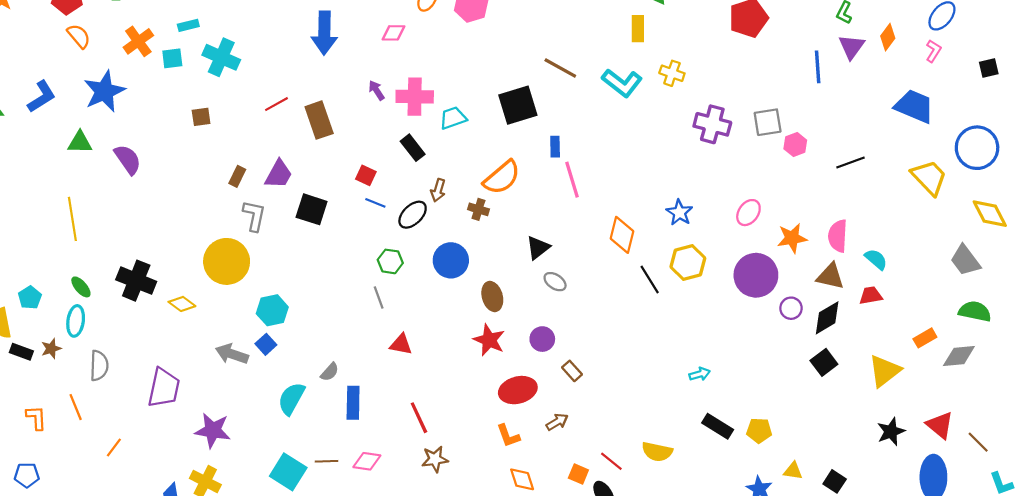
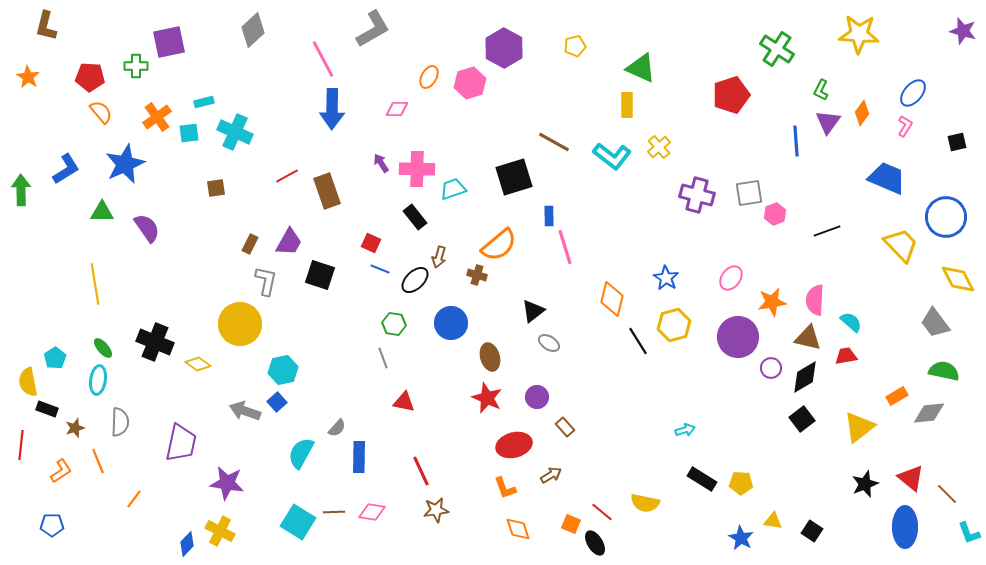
yellow cross: (672, 73) -> (659, 147), turned 30
brown star: (51, 349) -> (75, 428), moved
orange L-shape: (36, 418) -> (61, 471), turned 60

